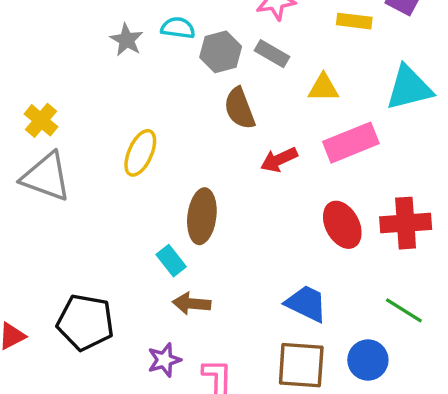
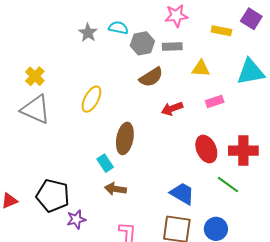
gray rectangle: (272, 54) -> (172, 46), turned -36
brown semicircle: (240, 108) -> (151, 77), turned -105
pink rectangle: (351, 143) -> (215, 101), size x0.6
green line: (404, 310) -> (228, 185), moved
purple star: (164, 360) -> (76, 219), moved

